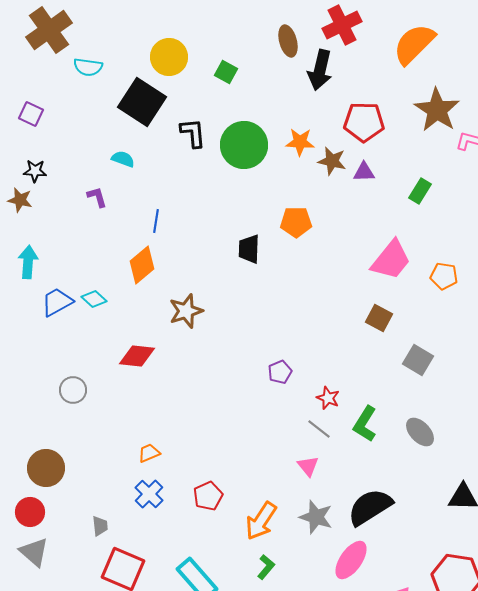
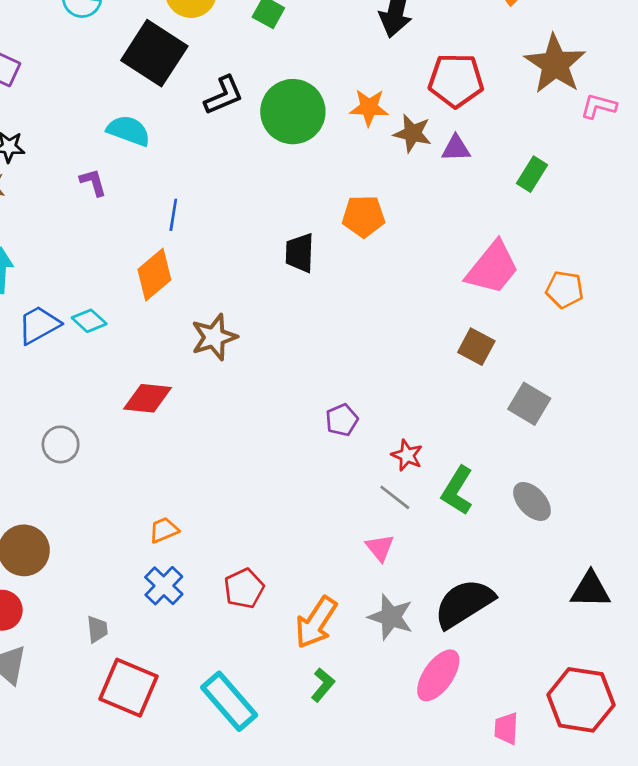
black L-shape: (193, 133) -> (224, 95), turned 72
cyan semicircle: (123, 159) -> (129, 131), size x1.4

